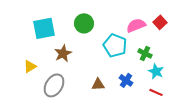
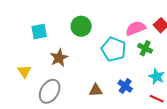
cyan square: (44, 28) -> (39, 31), size x0.7
green cross: (145, 53) -> (145, 48), moved
yellow triangle: (30, 66) -> (24, 71), turned -32

